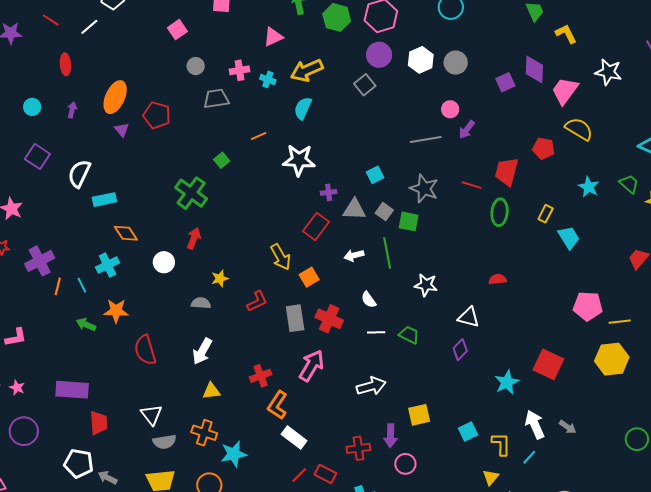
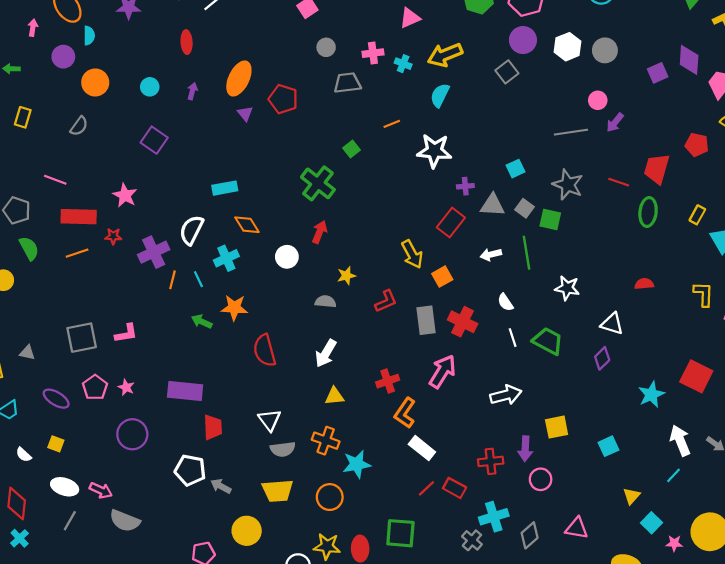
white semicircle: (79, 174) -> (191, 230), moved
white line: (376, 332) -> (513, 338), turned 72
green trapezoid: (409, 335) -> (548, 341), size x1.4
yellow L-shape: (501, 444) -> (703, 294), moved

